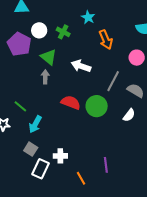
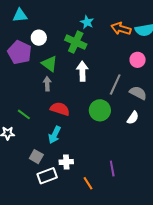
green cross: (63, 32) -> (76, 42), moved, size x1.5
orange arrow: (106, 40) -> (121, 29), moved, turned 132
white arrow: (81, 66) -> (82, 71), turned 72
red semicircle: (71, 102) -> (60, 109), moved
cyan arrow: (35, 124) -> (55, 135), moved
white rectangle: (40, 169) -> (47, 176), turned 48

